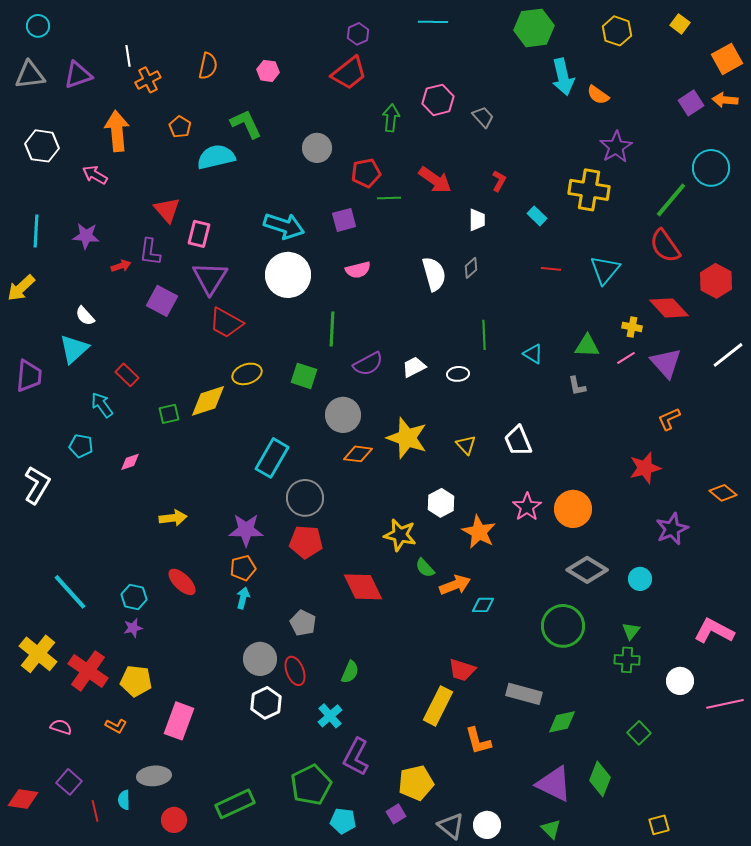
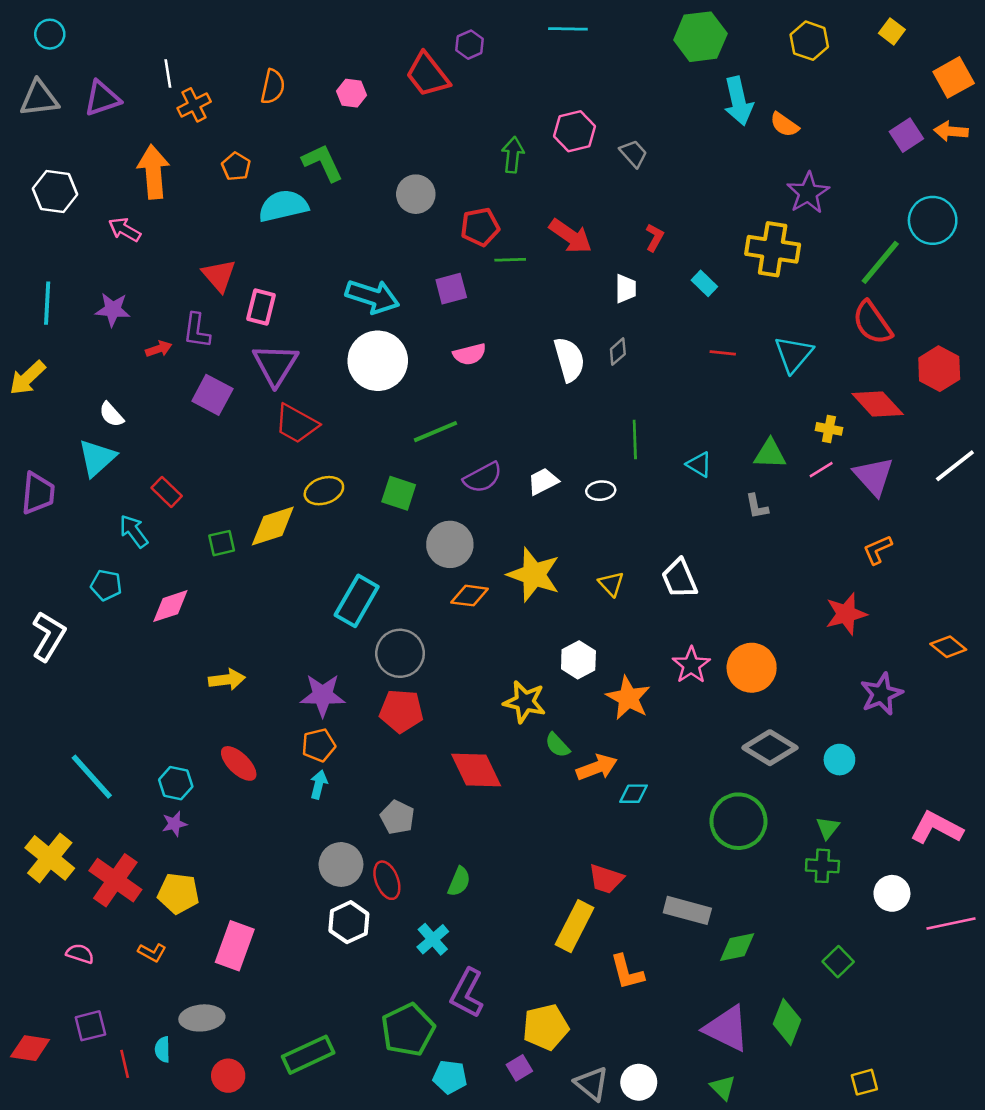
red trapezoid: (349, 73) -> (428, 75), moved, turned 90
green line: (332, 329) -> (435, 432), turned 64
pink diamond: (130, 462) -> (170, 606), size x1.5
purple square: (69, 782) -> (90, 1026), turned 35

